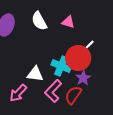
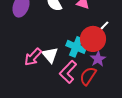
white triangle: (35, 74) -> (50, 55), turned 42
pink arrow: (18, 93) -> (33, 57), moved

